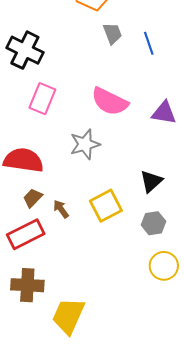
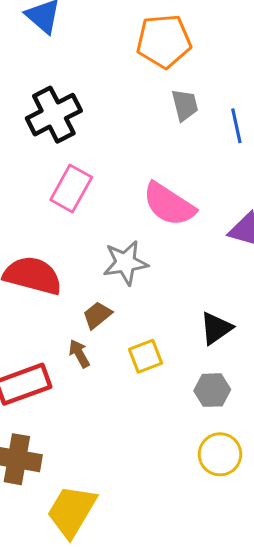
black cross: (25, 50) -> (54, 115), turned 30
brown trapezoid: (33, 198) -> (97, 315), moved
yellow square: (106, 206) -> (146, 356), size x0.7

